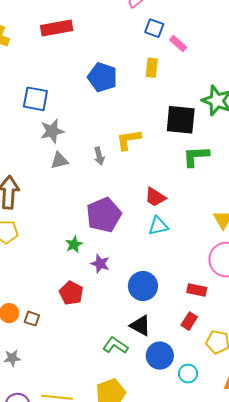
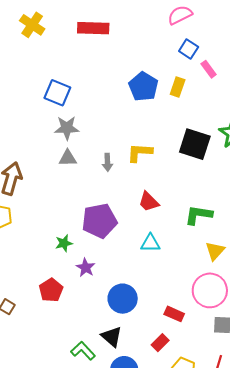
blue pentagon: (102, 77) -> (143, 87), moved
green L-shape: (196, 156) -> (199, 215), moved
red trapezoid: (155, 197) -> (149, 202), moved

